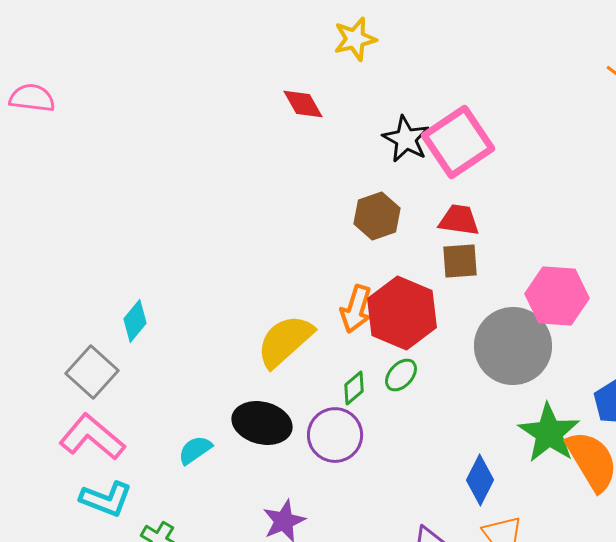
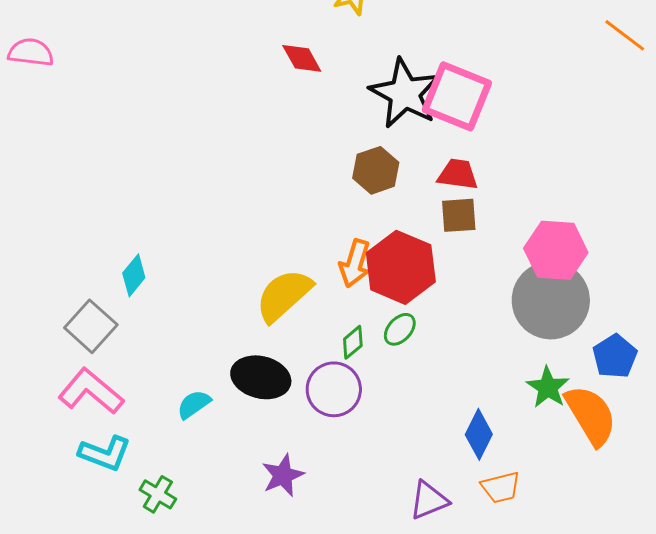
black star: (406, 139) -> (405, 93), size x1.5
pink square: (458, 142) -> (457, 96), turned -34
gray circle: (513, 346) -> (551, 300), moved
green star: (549, 433) -> (548, 387), size x0.7

